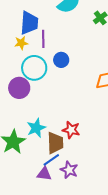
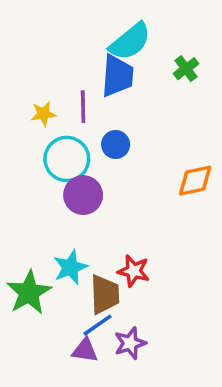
blue trapezoid: (29, 23) -> (117, 76), moved
purple circle: (19, 88) -> (83, 195), moved
purple star: (69, 170) -> (130, 343), turned 30

